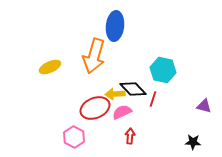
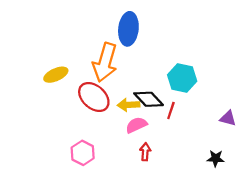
red ellipse: (95, 108) -> (94, 97), moved, turned 64

